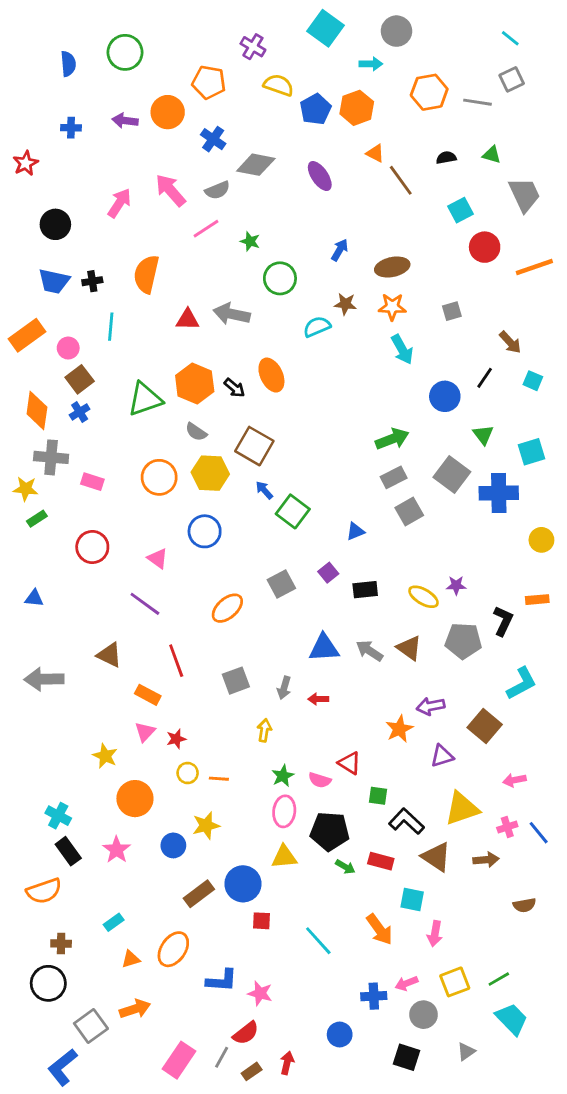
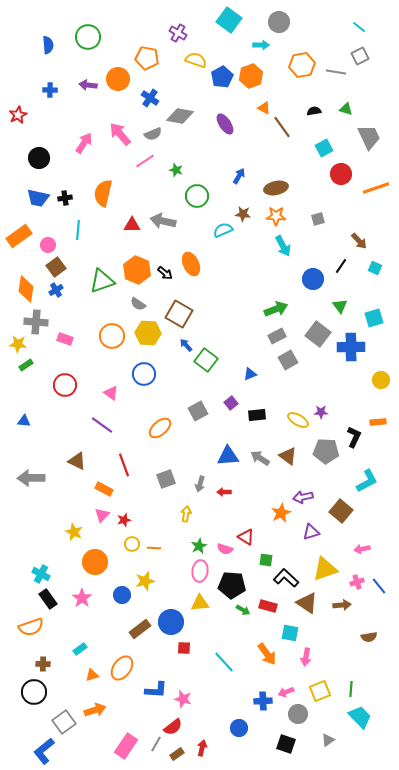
green line: (499, 979) -> (351, 689), turned -56

